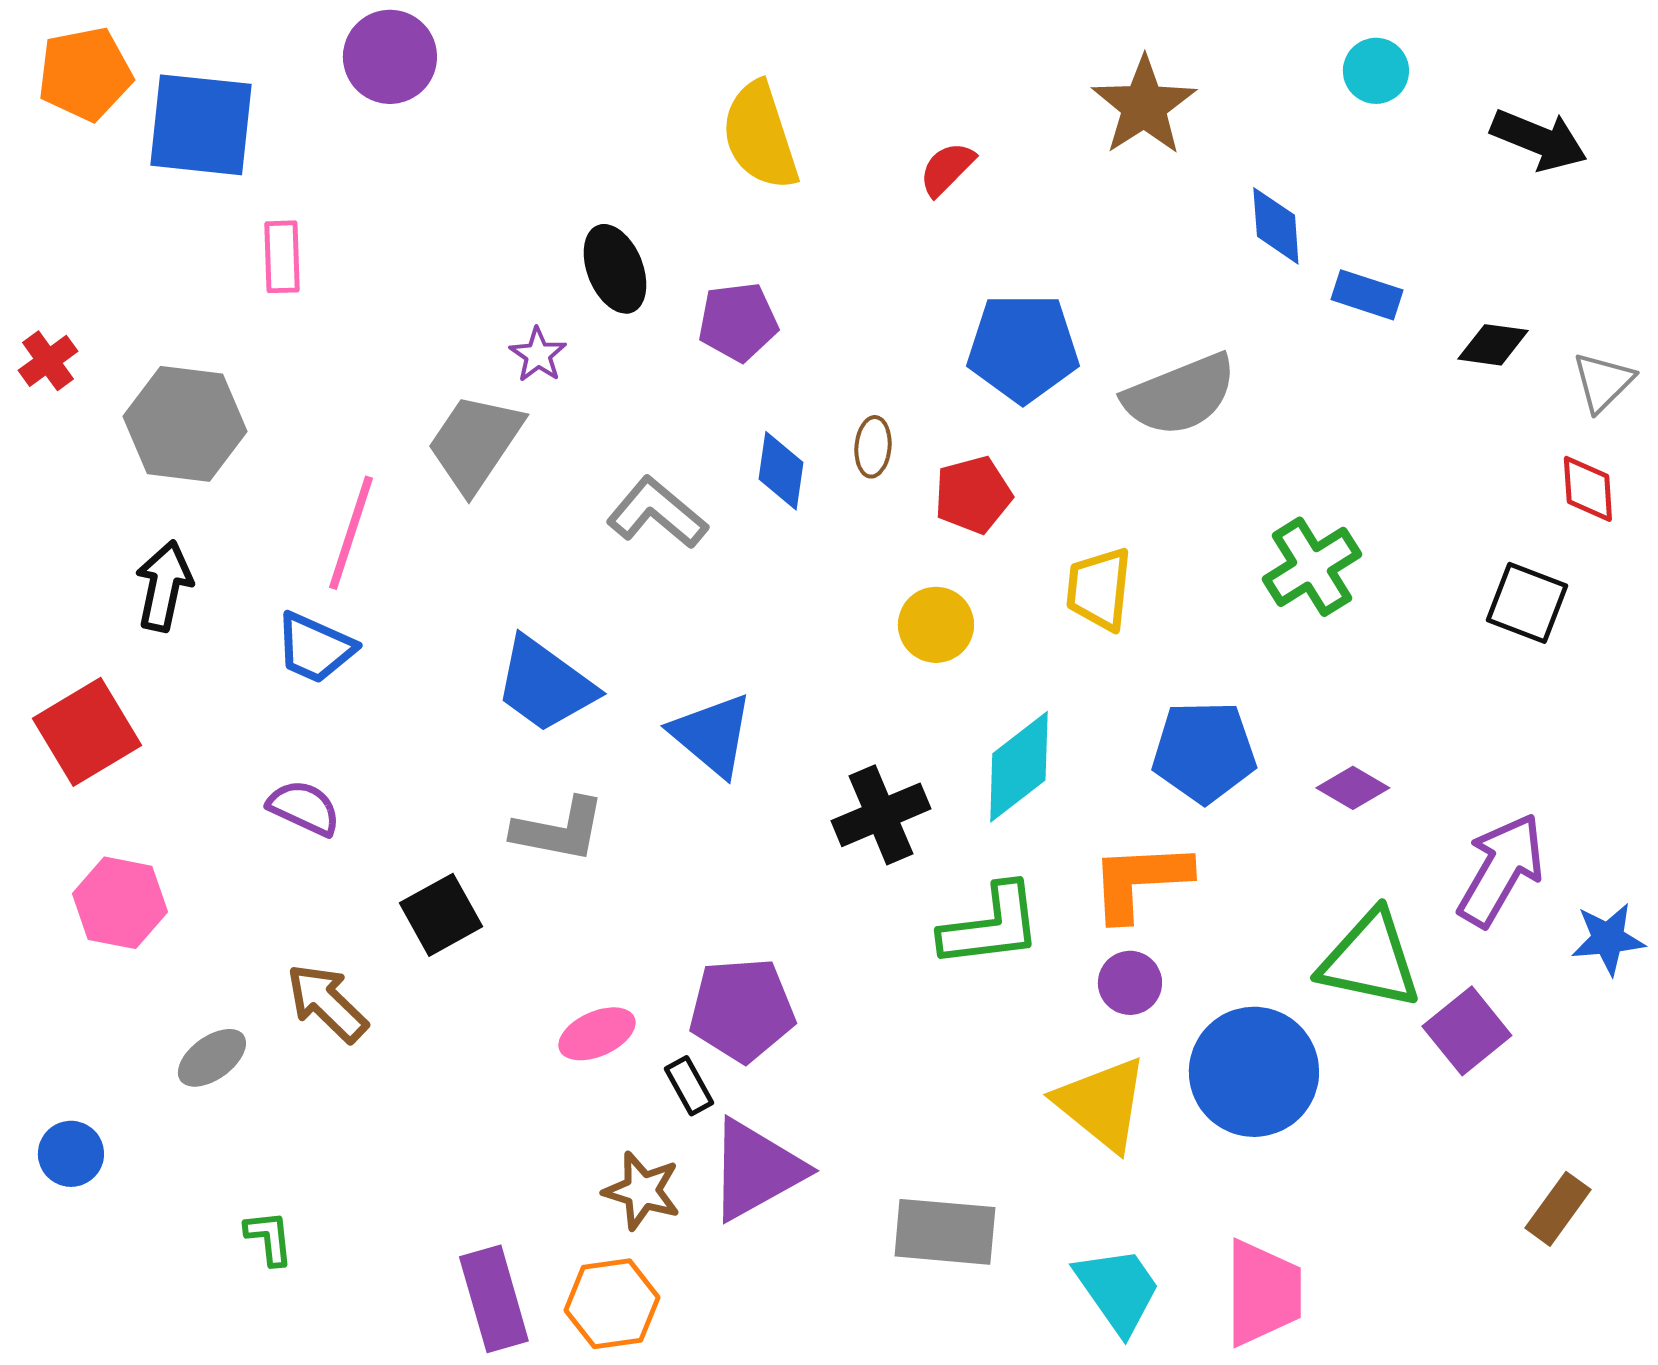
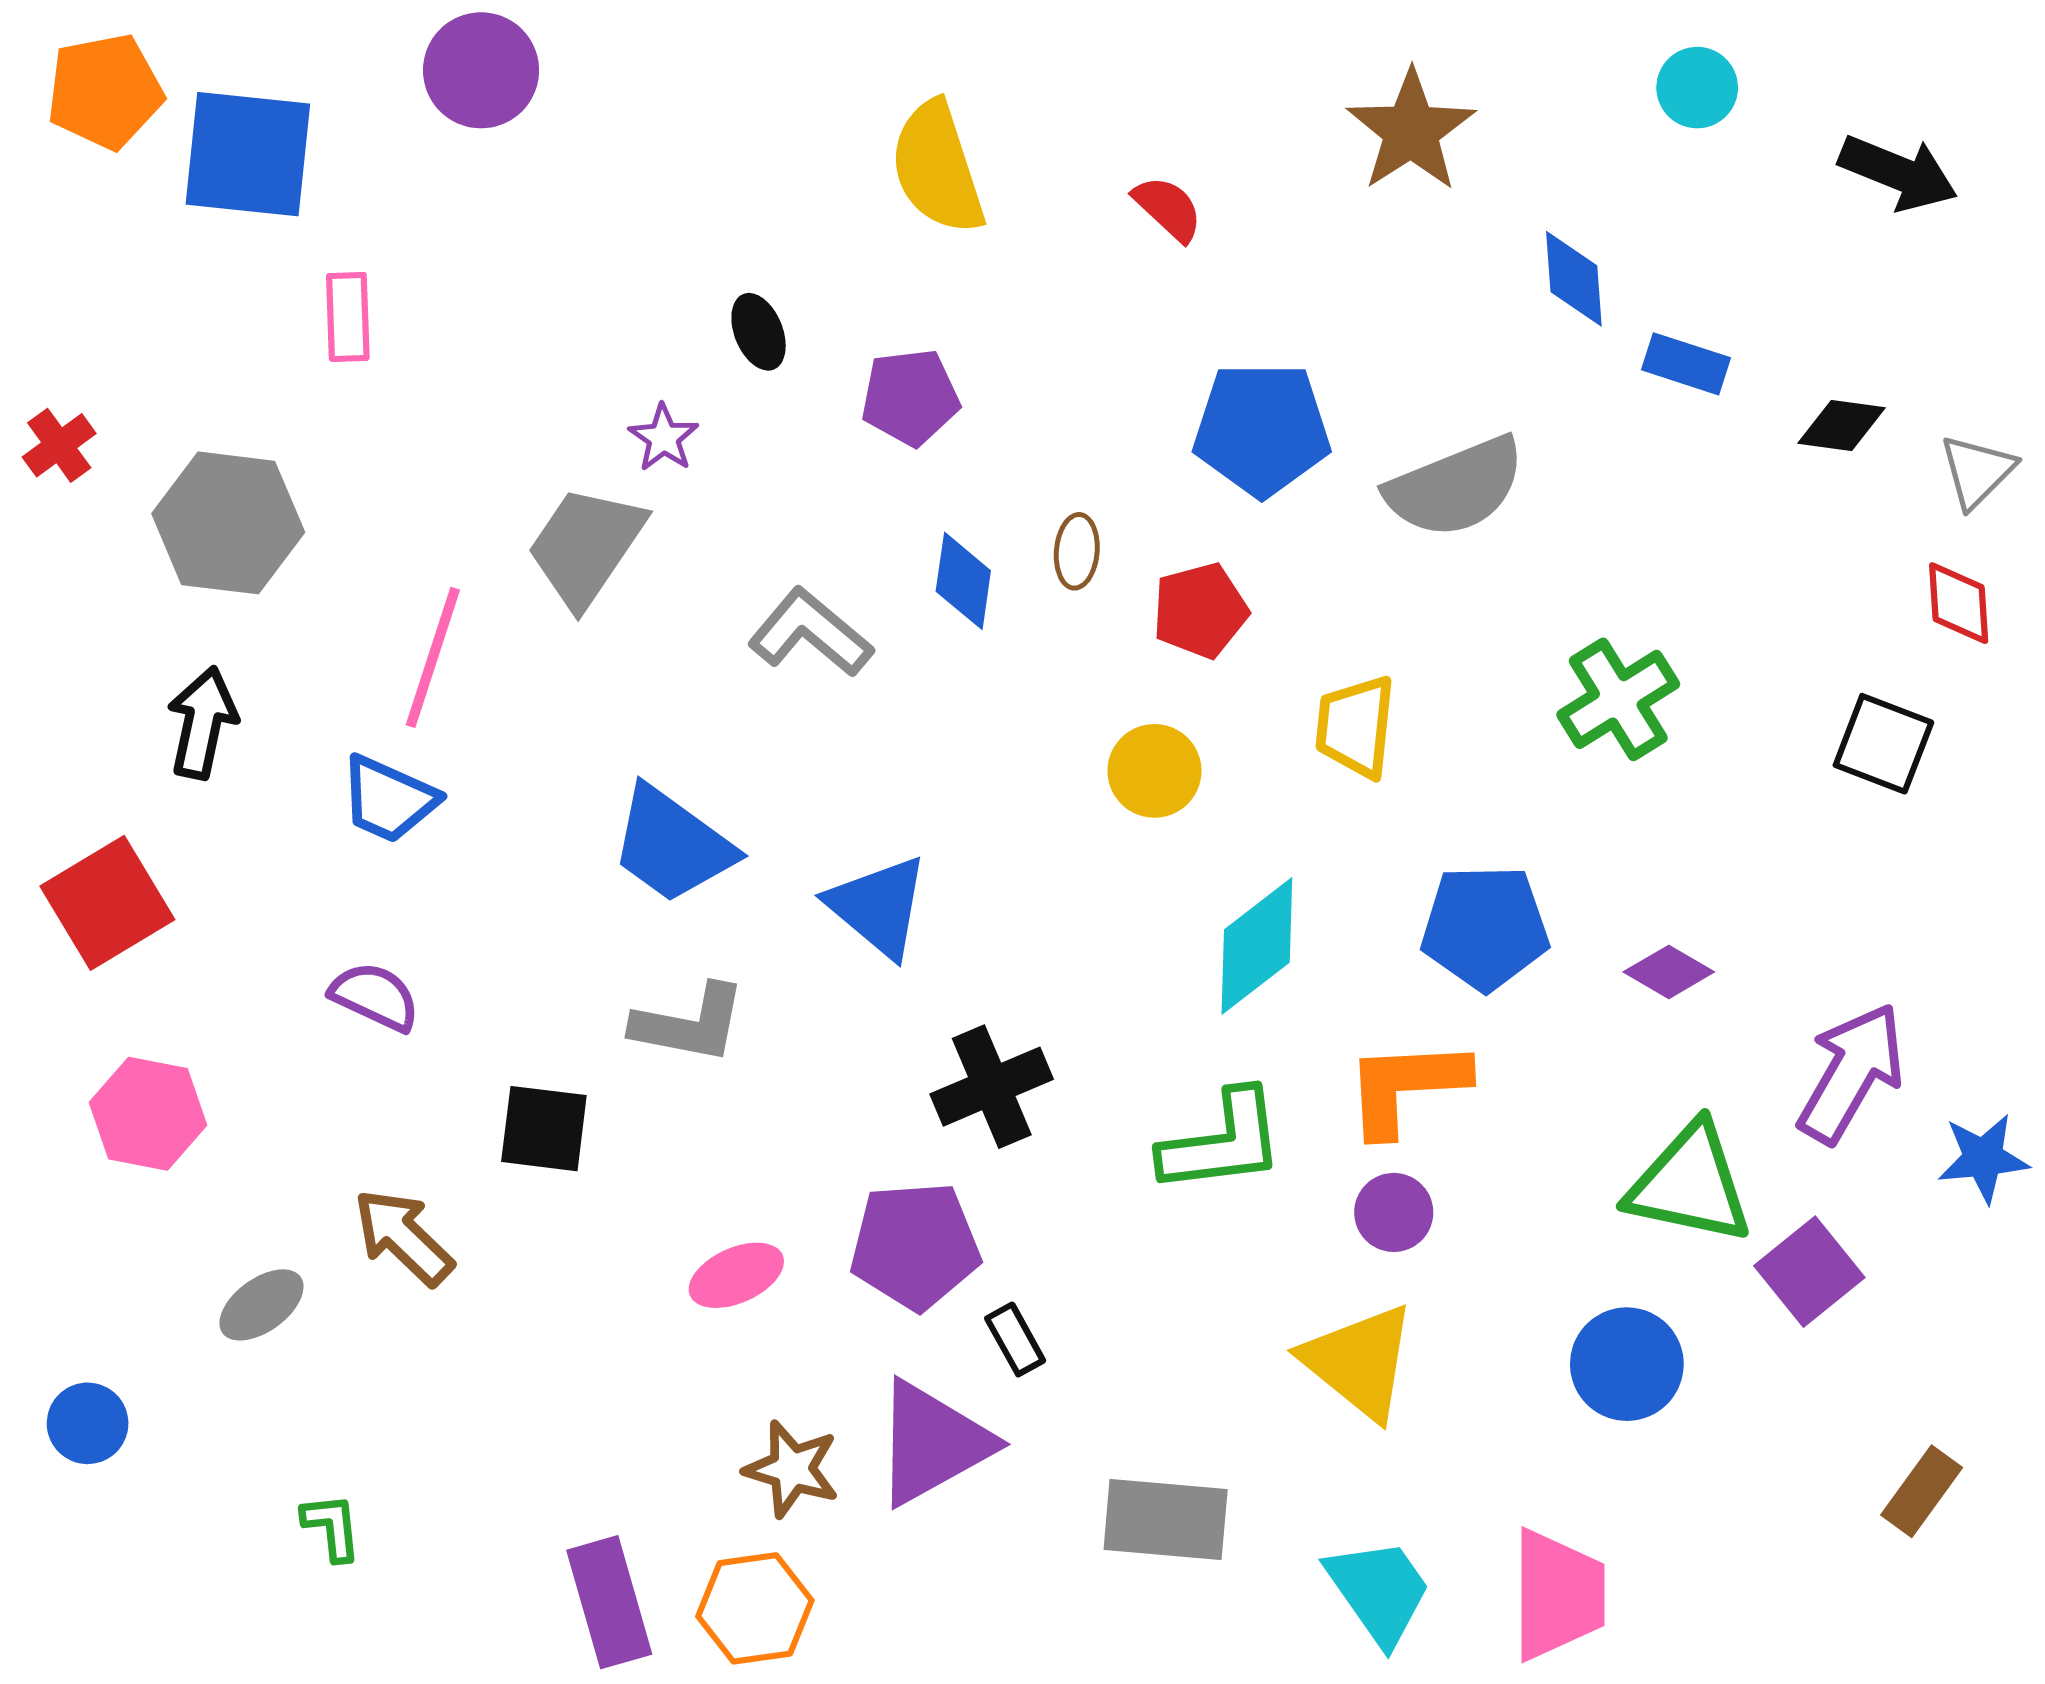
red semicircle: (947, 169) -> (1168, 208), turned 88
black ellipse: (615, 269) -> (759, 332), size x0.7
black cross: (881, 815) -> (992, 1087), moved
black square: (441, 915) -> (544, 1129), turned 36
blue circle: (1254, 1072) -> (1627, 1364), moved, size x0.7
black rectangle: (689, 1086) -> (1015, 1339), moved

